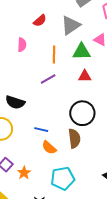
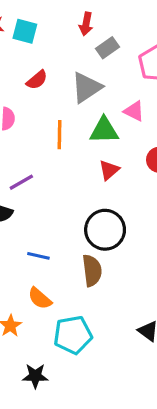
red triangle: (85, 76) -> (109, 170), turned -40
purple line: (48, 79) -> (21, 182), moved
orange semicircle: (49, 148) -> (40, 298), moved

